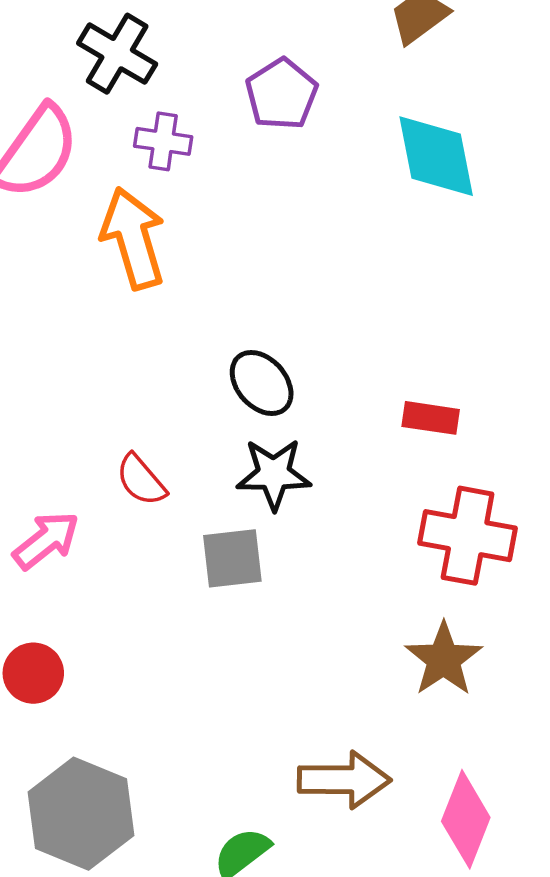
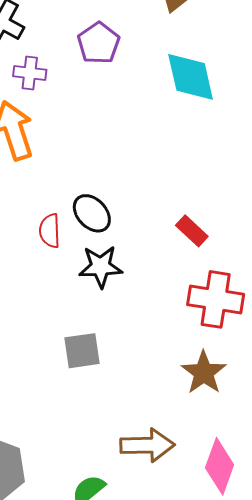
red rectangle: (431, 418) -> (192, 231), turned 36
red semicircle: (141, 480) -> (50, 231), moved, turned 40
gray square: (232, 558) -> (82, 351), moved

